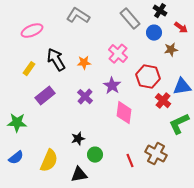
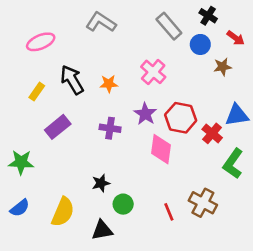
red hexagon: (148, 77) -> (181, 118), moved
purple cross: (85, 97) -> (110, 128), turned -35
green L-shape: (179, 124) -> (233, 164), turned -30

